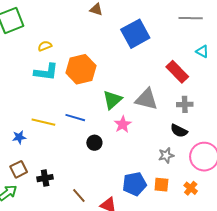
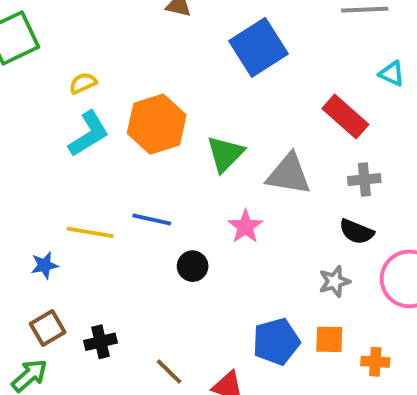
cyan L-shape: (46, 72) -> (89, 134), turned -35
green triangle: (112, 100) -> (225, 154), moved
orange cross: (191, 188) -> (375, 362), moved, turned -32

